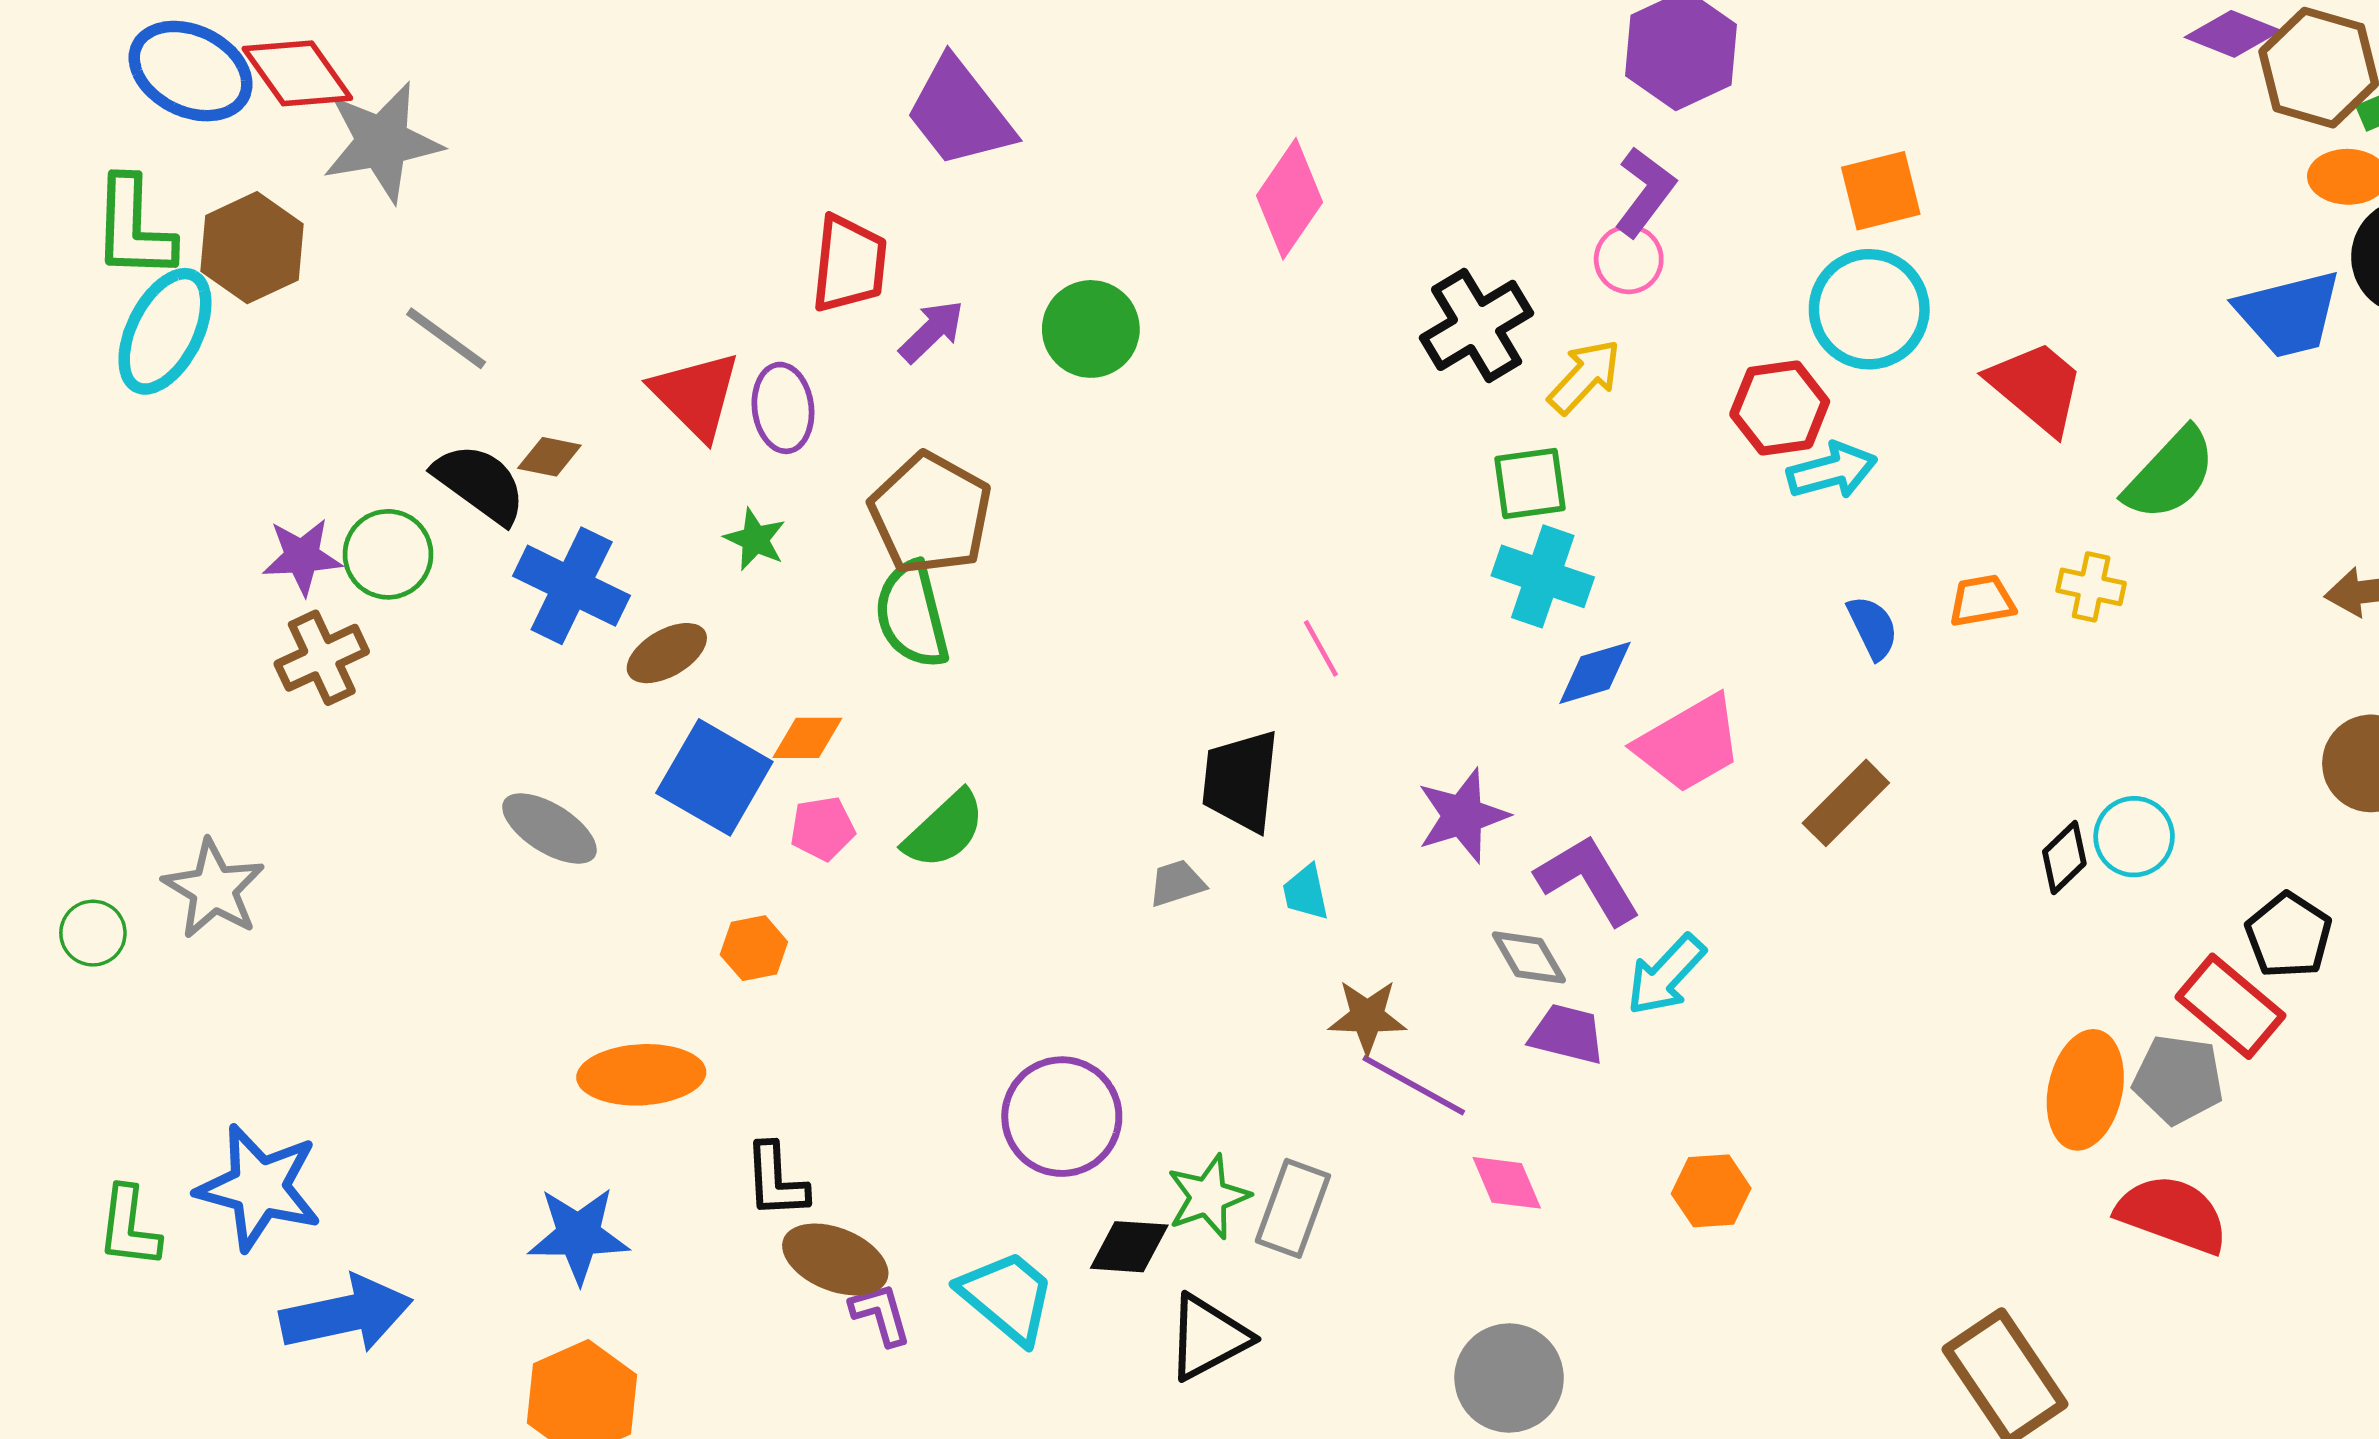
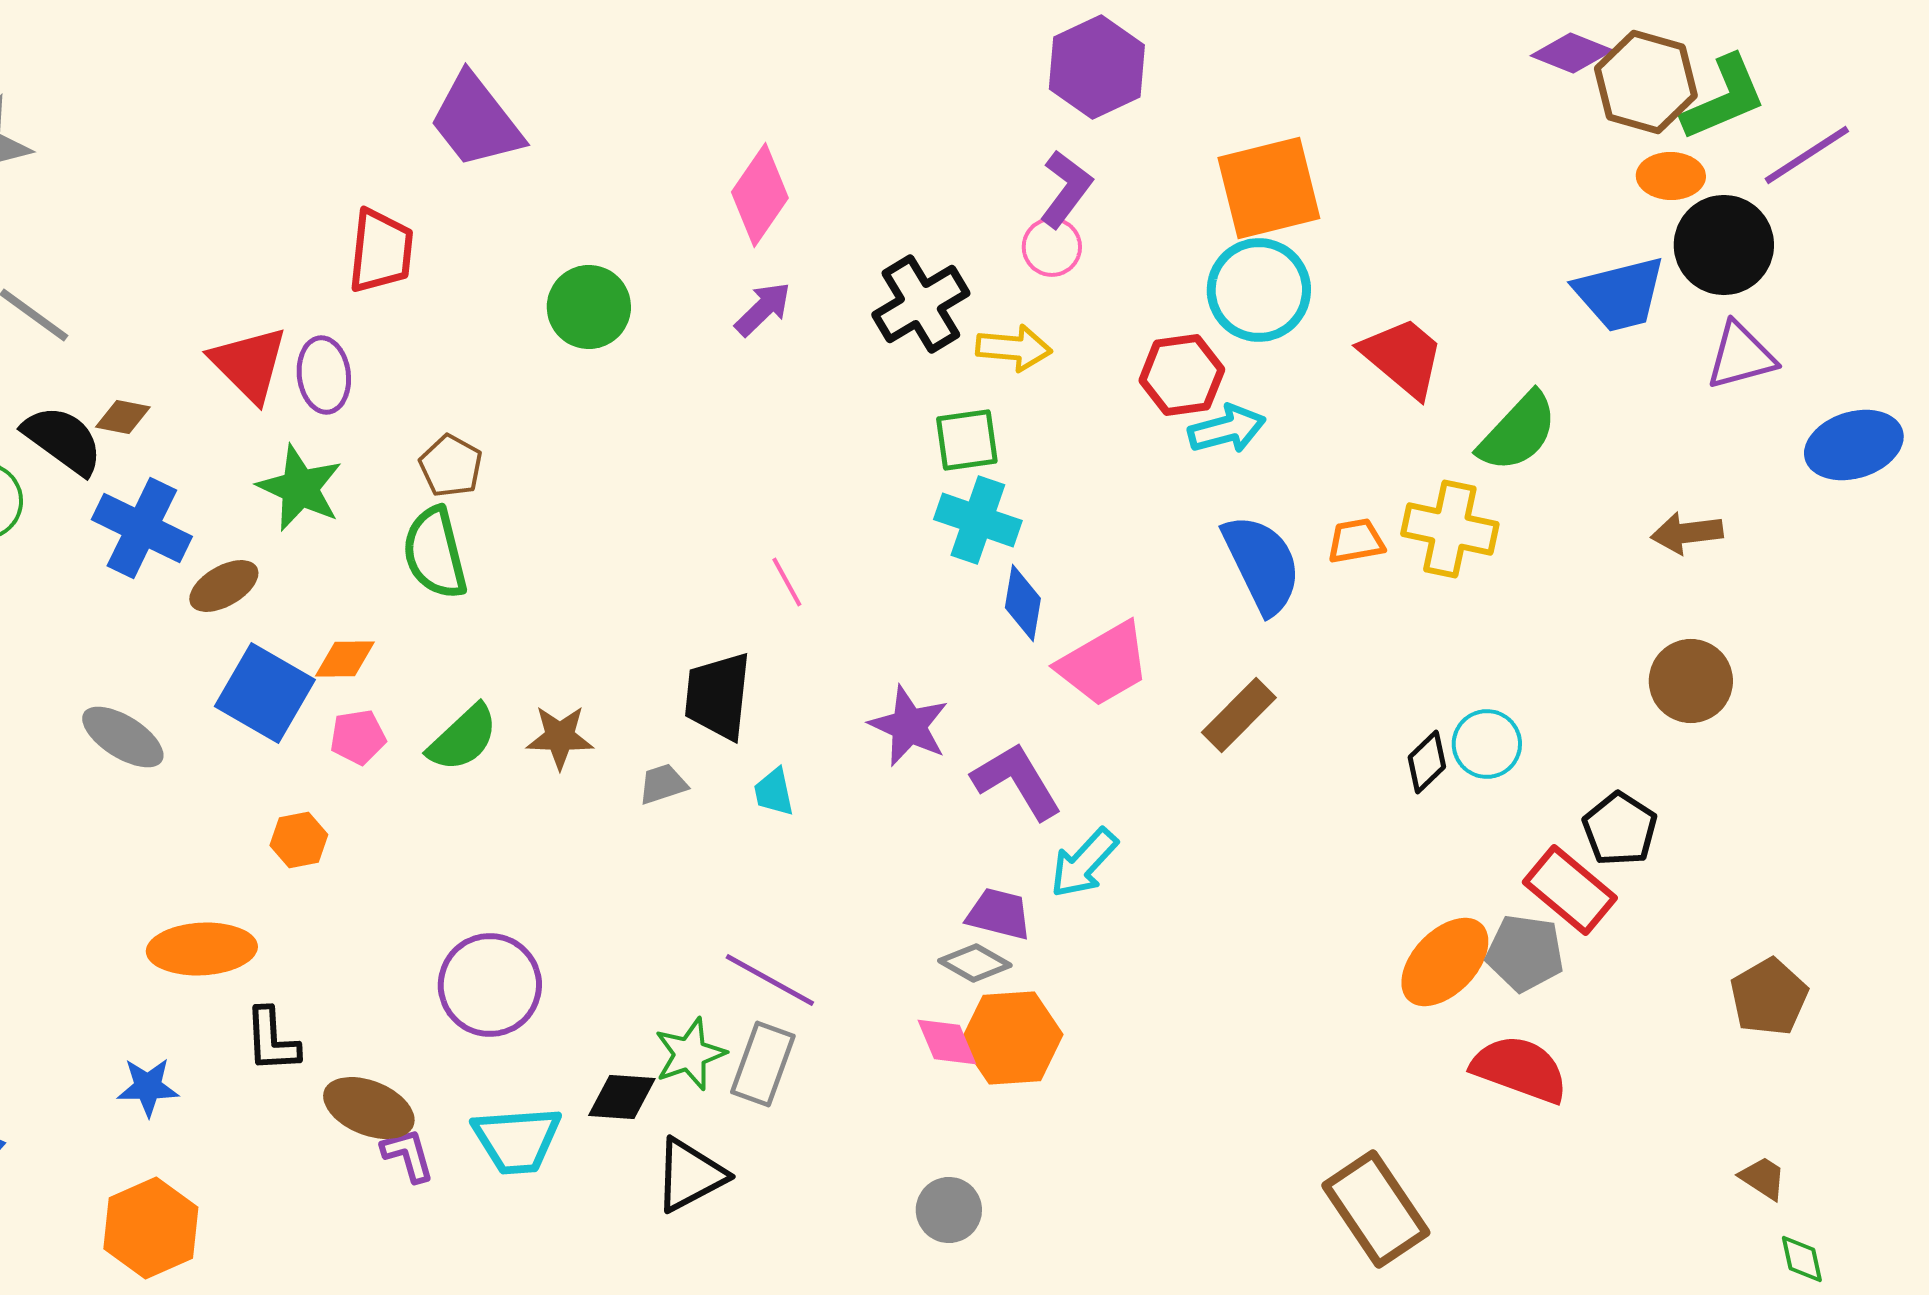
orange square: (1881, 191) -> (1269, 188), size x1.5
purple arrow: (932, 331) -> (763, 309), moved
yellow arrow: (1585, 377) -> (1014, 348), turned 52
brown pentagon: (931, 514) -> (451, 466), size x0.6
green star: (755, 539) -> (300, 488), size x1.6
yellow cross: (2091, 587) -> (1450, 529), size x1.6
blue semicircle: (1873, 628) -> (1262, 564), size x1.8
blue diamond: (1595, 673) -> (1023, 603), turned -64
purple star: (1463, 816) -> (909, 726), turned -30
gray diamond: (1529, 957) -> (975, 963), moved, turned -30
brown star: (1367, 1017) -> (560, 737), moved
purple line: (1414, 1085) -> (770, 980), moved
orange ellipse: (2085, 1090) -> (1445, 962), turned 32
purple circle: (1062, 1117) -> (490, 985), moved
black L-shape: (776, 1180) -> (272, 1040), moved
orange hexagon: (1711, 1191) -> (1012, 1038), moved, size x1.5
blue star: (579, 1235) -> (148, 1087), size x0.7
cyan trapezoid: (1007, 1297) -> (517, 1140), turned 136
gray circle: (1509, 1378) -> (949, 1210), size x0.7

